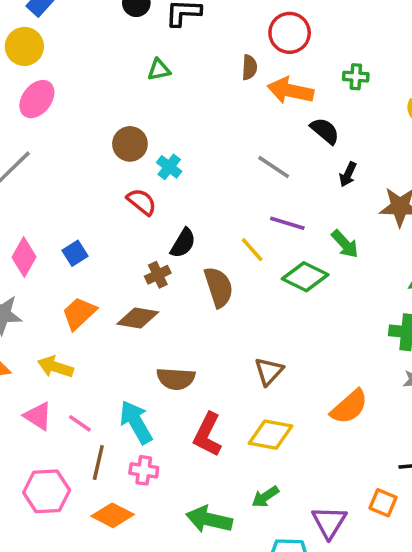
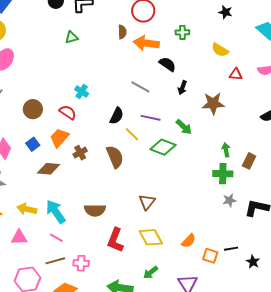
brown circle: (130, 144) -> (33, 109), moved
black semicircle: (183, 243) -> (117, 116), moved
orange trapezoid: (79, 313) -> (59, 138), moved
brown diamond: (138, 318) -> (49, 169), moved
orange semicircle: (349, 407) -> (189, 241), moved, size x0.7
pink triangle: (38, 416) -> (19, 237), turned -30
cyan arrow: (136, 422) -> (56, 212), moved
pink line: (80, 423) -> (56, 238), moved
yellow diamond: (271, 435) -> (151, 237), turned 55
brown line: (98, 462) -> (55, 261), turned 66
orange square: (383, 503) -> (210, 256), moved

